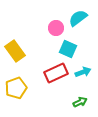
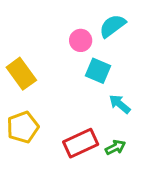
cyan arrow: (83, 72) -> (120, 104), turned -119
red rectangle: (56, 73) -> (81, 143), moved

